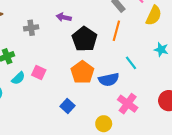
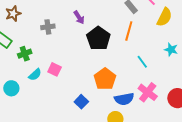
purple arrow: (64, 17) -> (79, 17), turned -136
orange pentagon: (82, 72) -> (105, 79), moved
blue semicircle: (109, 80) -> (124, 99), moved
pink cross: (128, 104) -> (148, 92), moved

